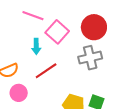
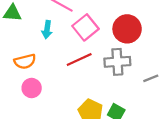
cyan arrow: (36, 46) -> (47, 30), moved
red line: (46, 71) -> (79, 60), moved

